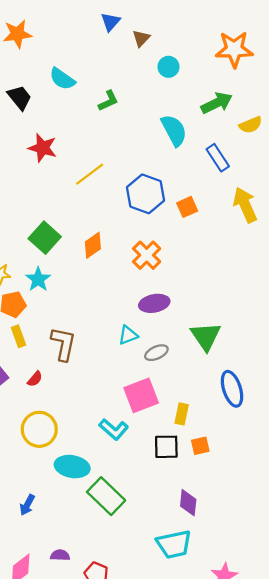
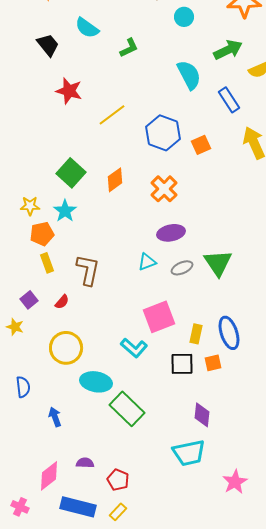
gray ellipse: (156, 353) -> (182, 268), moved
blue ellipse: (232, 389) -> (229, 333), moved
blue arrow: (27, 505) -> (55, 417), turned 132

